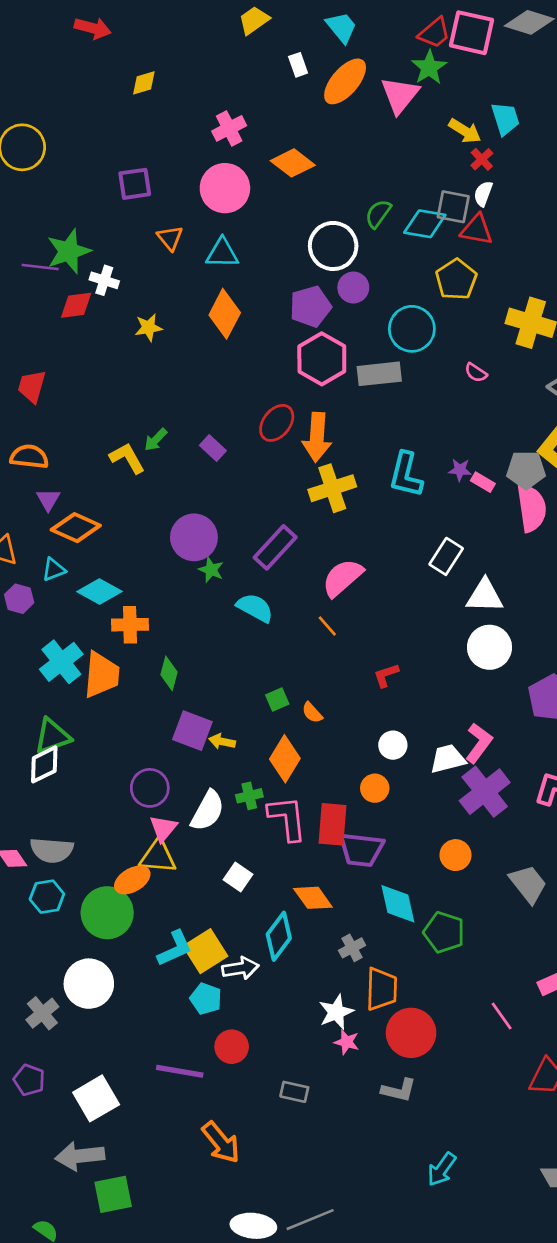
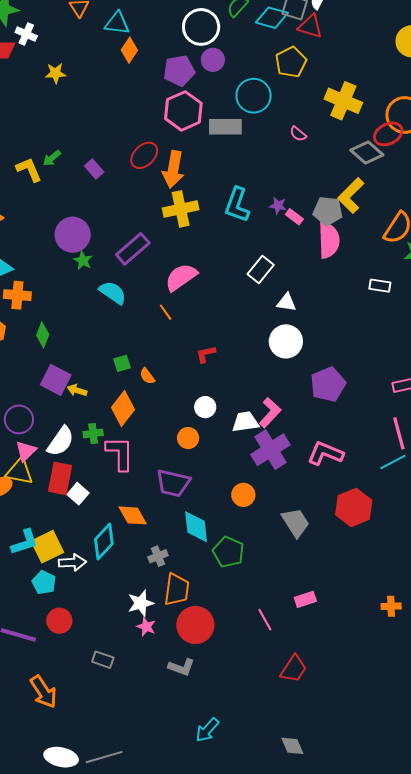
orange diamond: (225, 314) -> (129, 50), moved, size x0.7
white triangle: (485, 596) -> (287, 302), size x0.7
red rectangle: (333, 824) -> (60, 478), moved

